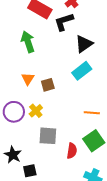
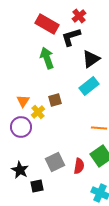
green arrow: (28, 42) -> (47, 58), moved
orange triangle: (28, 79) -> (23, 101), moved
yellow cross: (36, 111) -> (38, 112), moved
gray square: (48, 136) -> (55, 162), moved, turned -30

